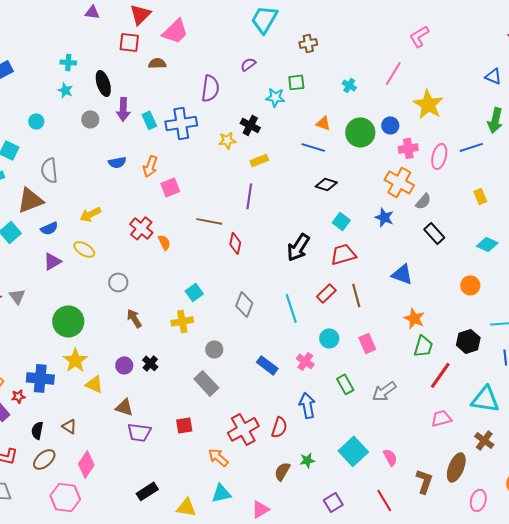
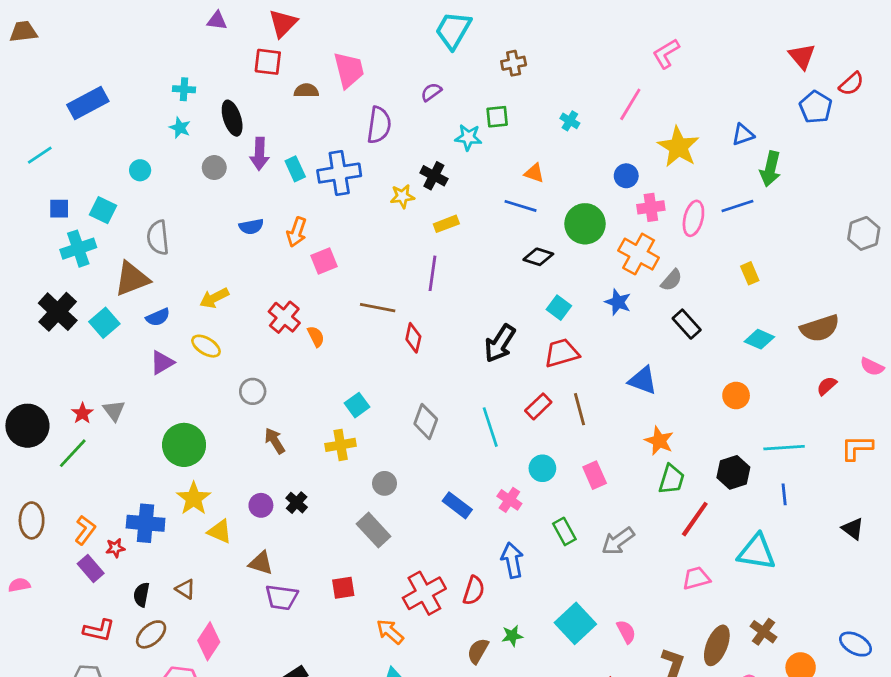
pink trapezoid: (175, 31) -> (349, 70), moved, turned -60
blue triangle: (493, 76) -> (743, 135), moved, turned -42
green circle: (360, 132) -> (585, 224), moved
brown cross: (484, 440) -> (764, 632), moved

